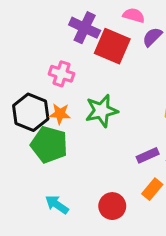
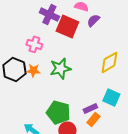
green pentagon: (49, 145) -> (58, 112), moved
purple rectangle: (148, 155) -> (90, 108), moved

